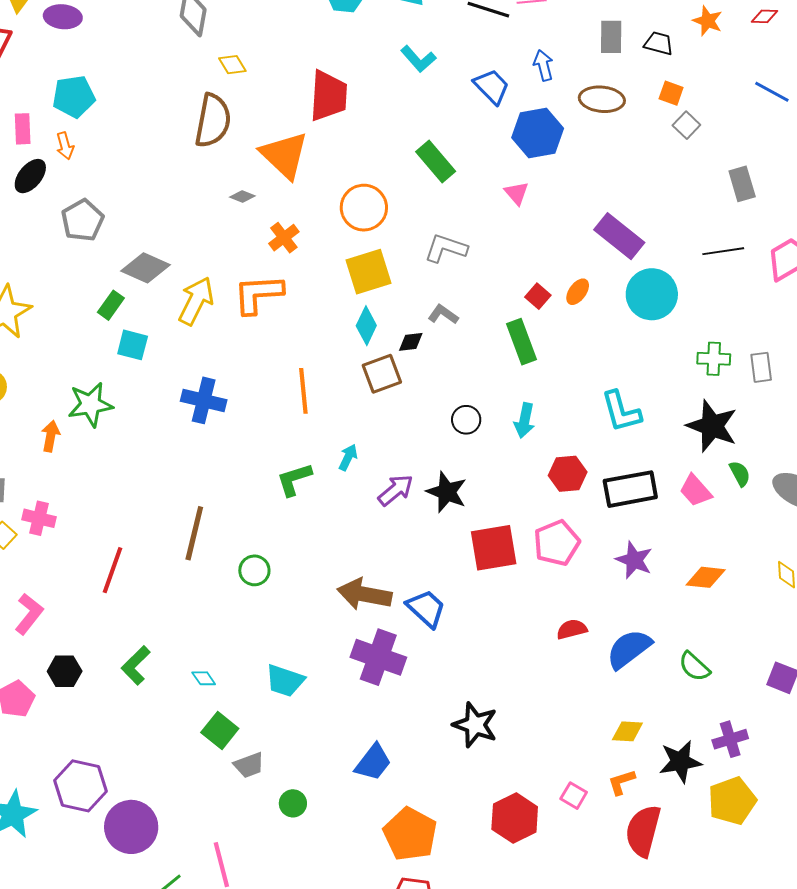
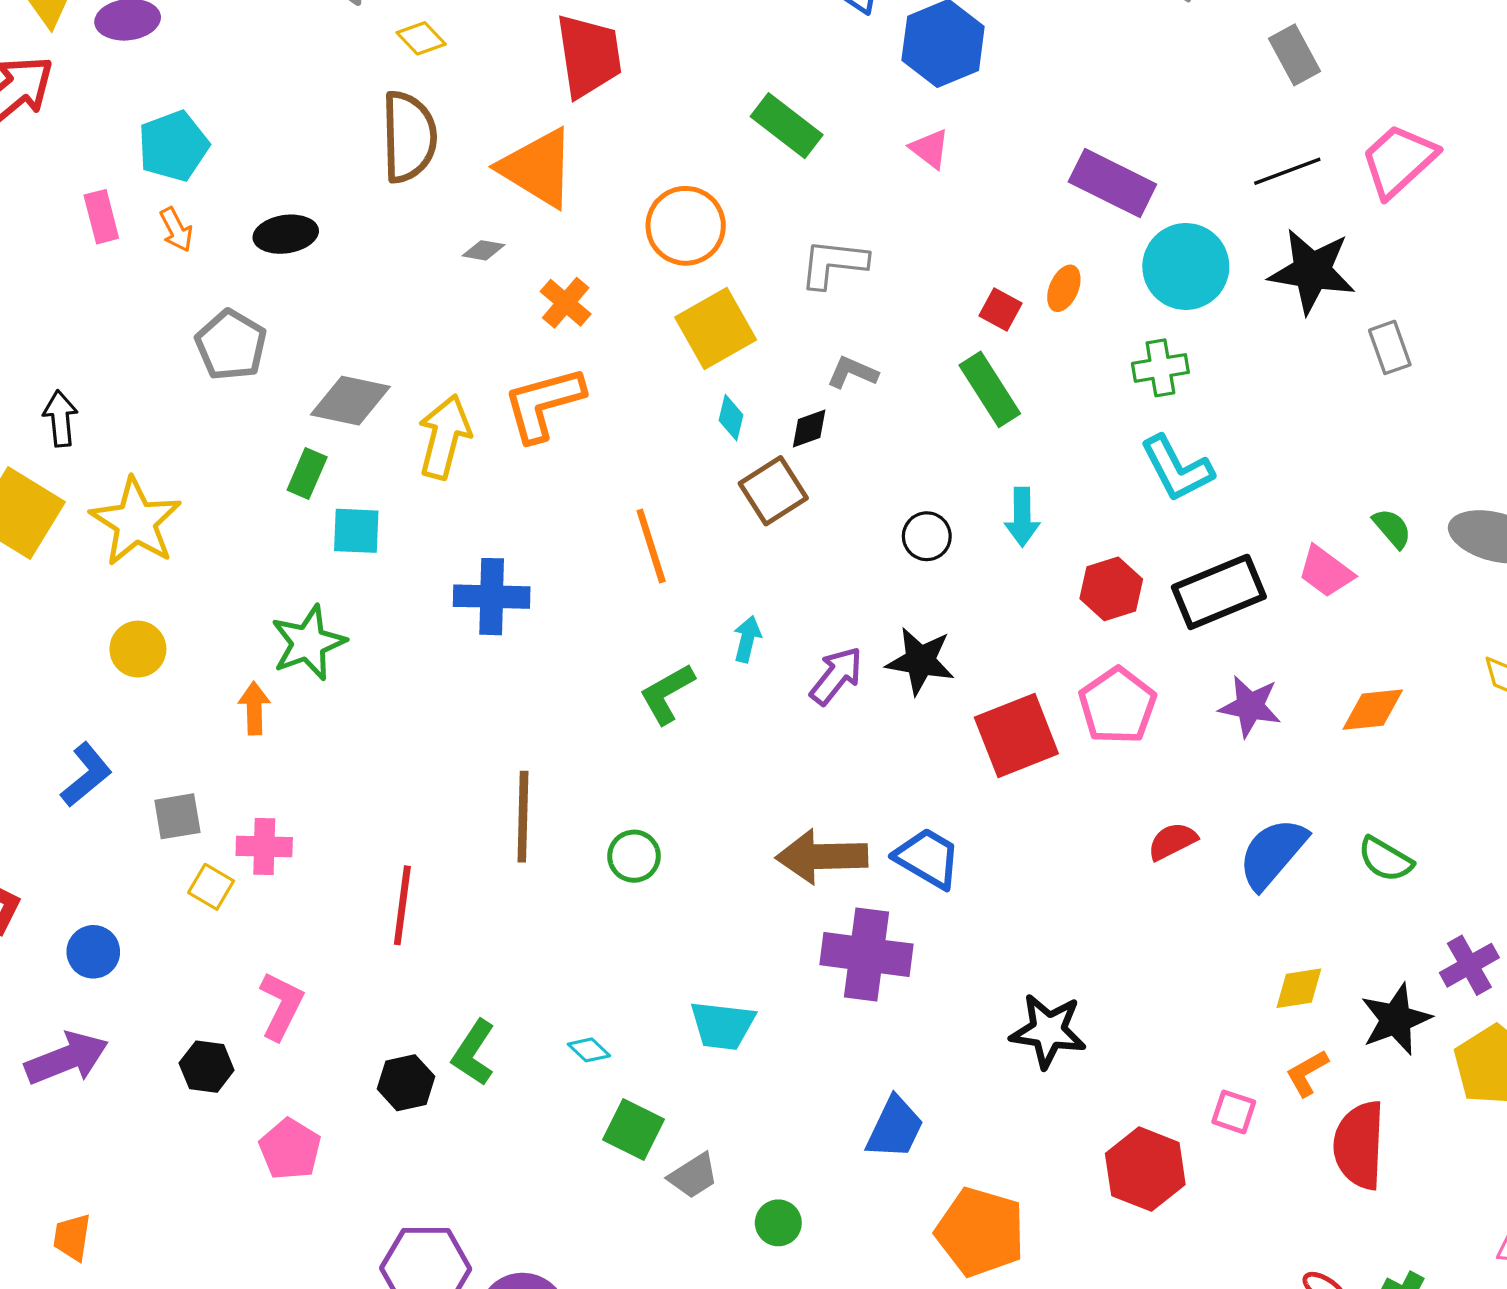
black ellipse: (30, 176) -> (286, 234), moved, turned 54
cyan diamond: (366, 326) -> (731, 418), size x0.7
green cross: (714, 359) -> (1160, 368), moved
black star: (712, 426) -> (1312, 271), moved
black hexagon: (65, 671) -> (406, 1083), moved

